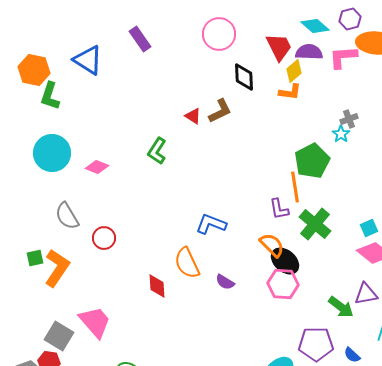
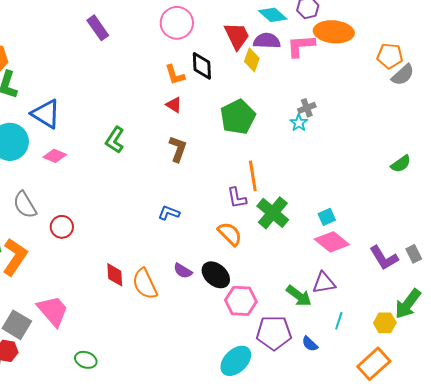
blue triangle: (88, 60) -> (46, 114), moved
yellow diamond: (294, 71) -> (252, 60), turned -30
orange L-shape: (290, 92) -> (175, 75), moved, turned 65
brown L-shape: (220, 111) -> (178, 149), moved, turned -44
red triangle: (193, 116) -> (174, 105), moved
green pentagon: (312, 161) -> (238, 117), moved
blue L-shape: (211, 224) -> (169, 213), size x0.7
black ellipse: (285, 261) -> (216, 275), moved
orange semicircle: (187, 263) -> (145, 284), moved
pink hexagon: (283, 284) -> (241, 301), moved

